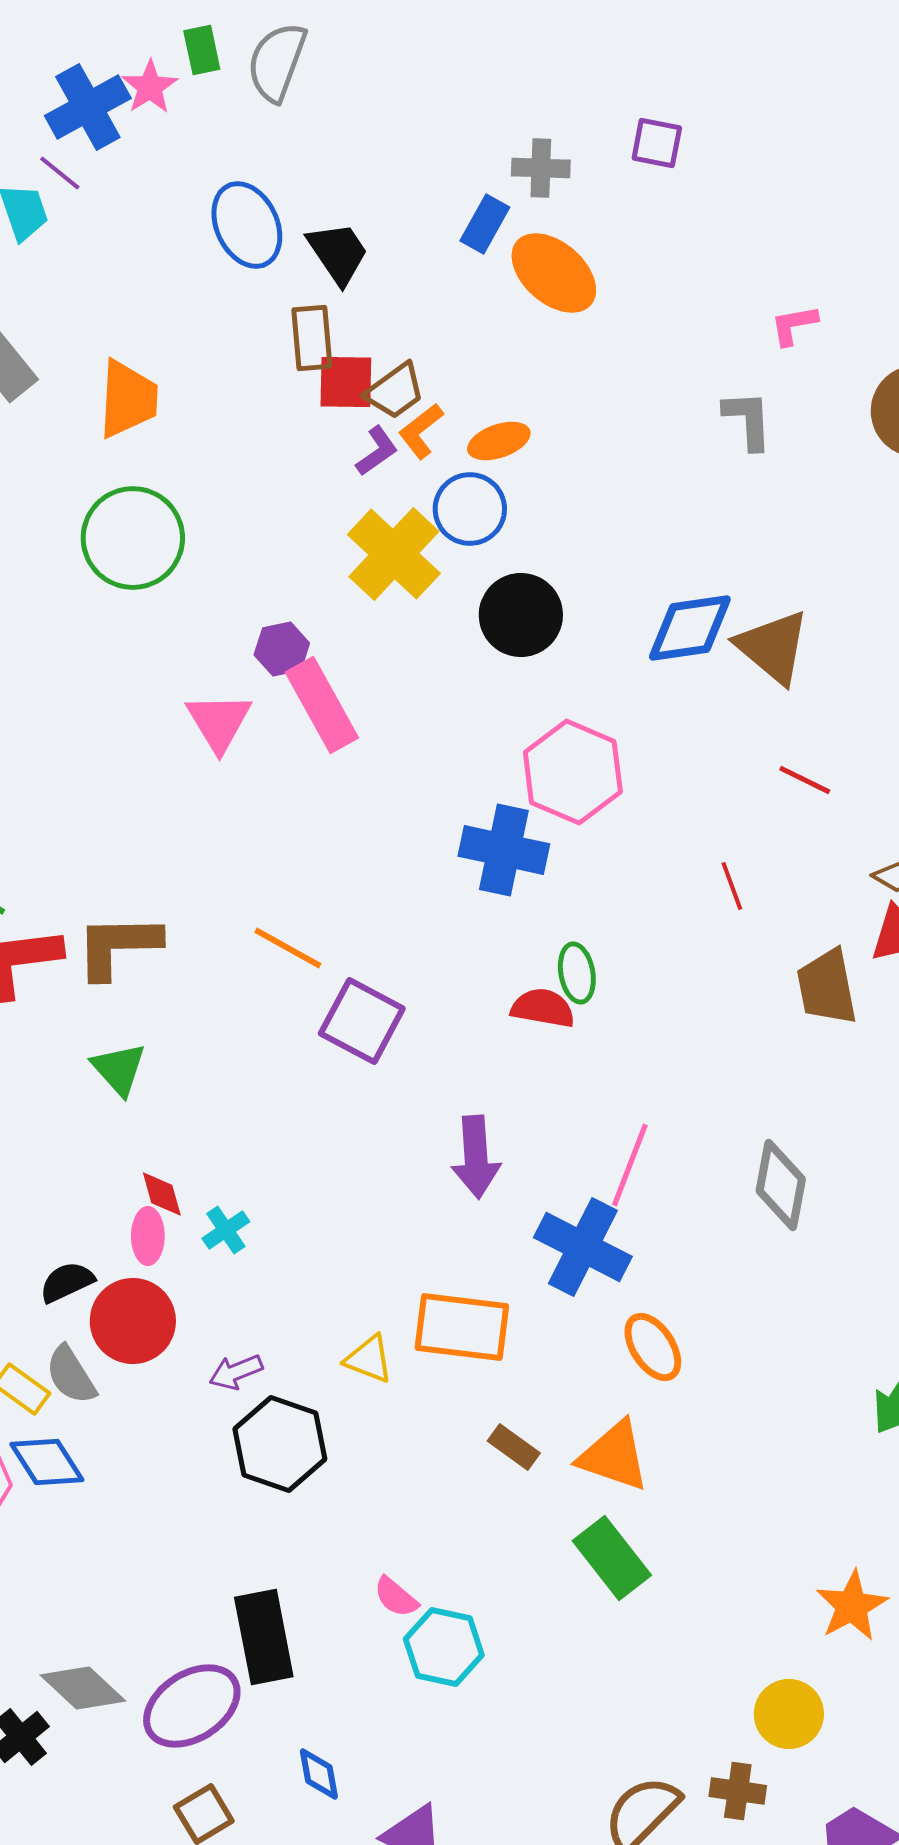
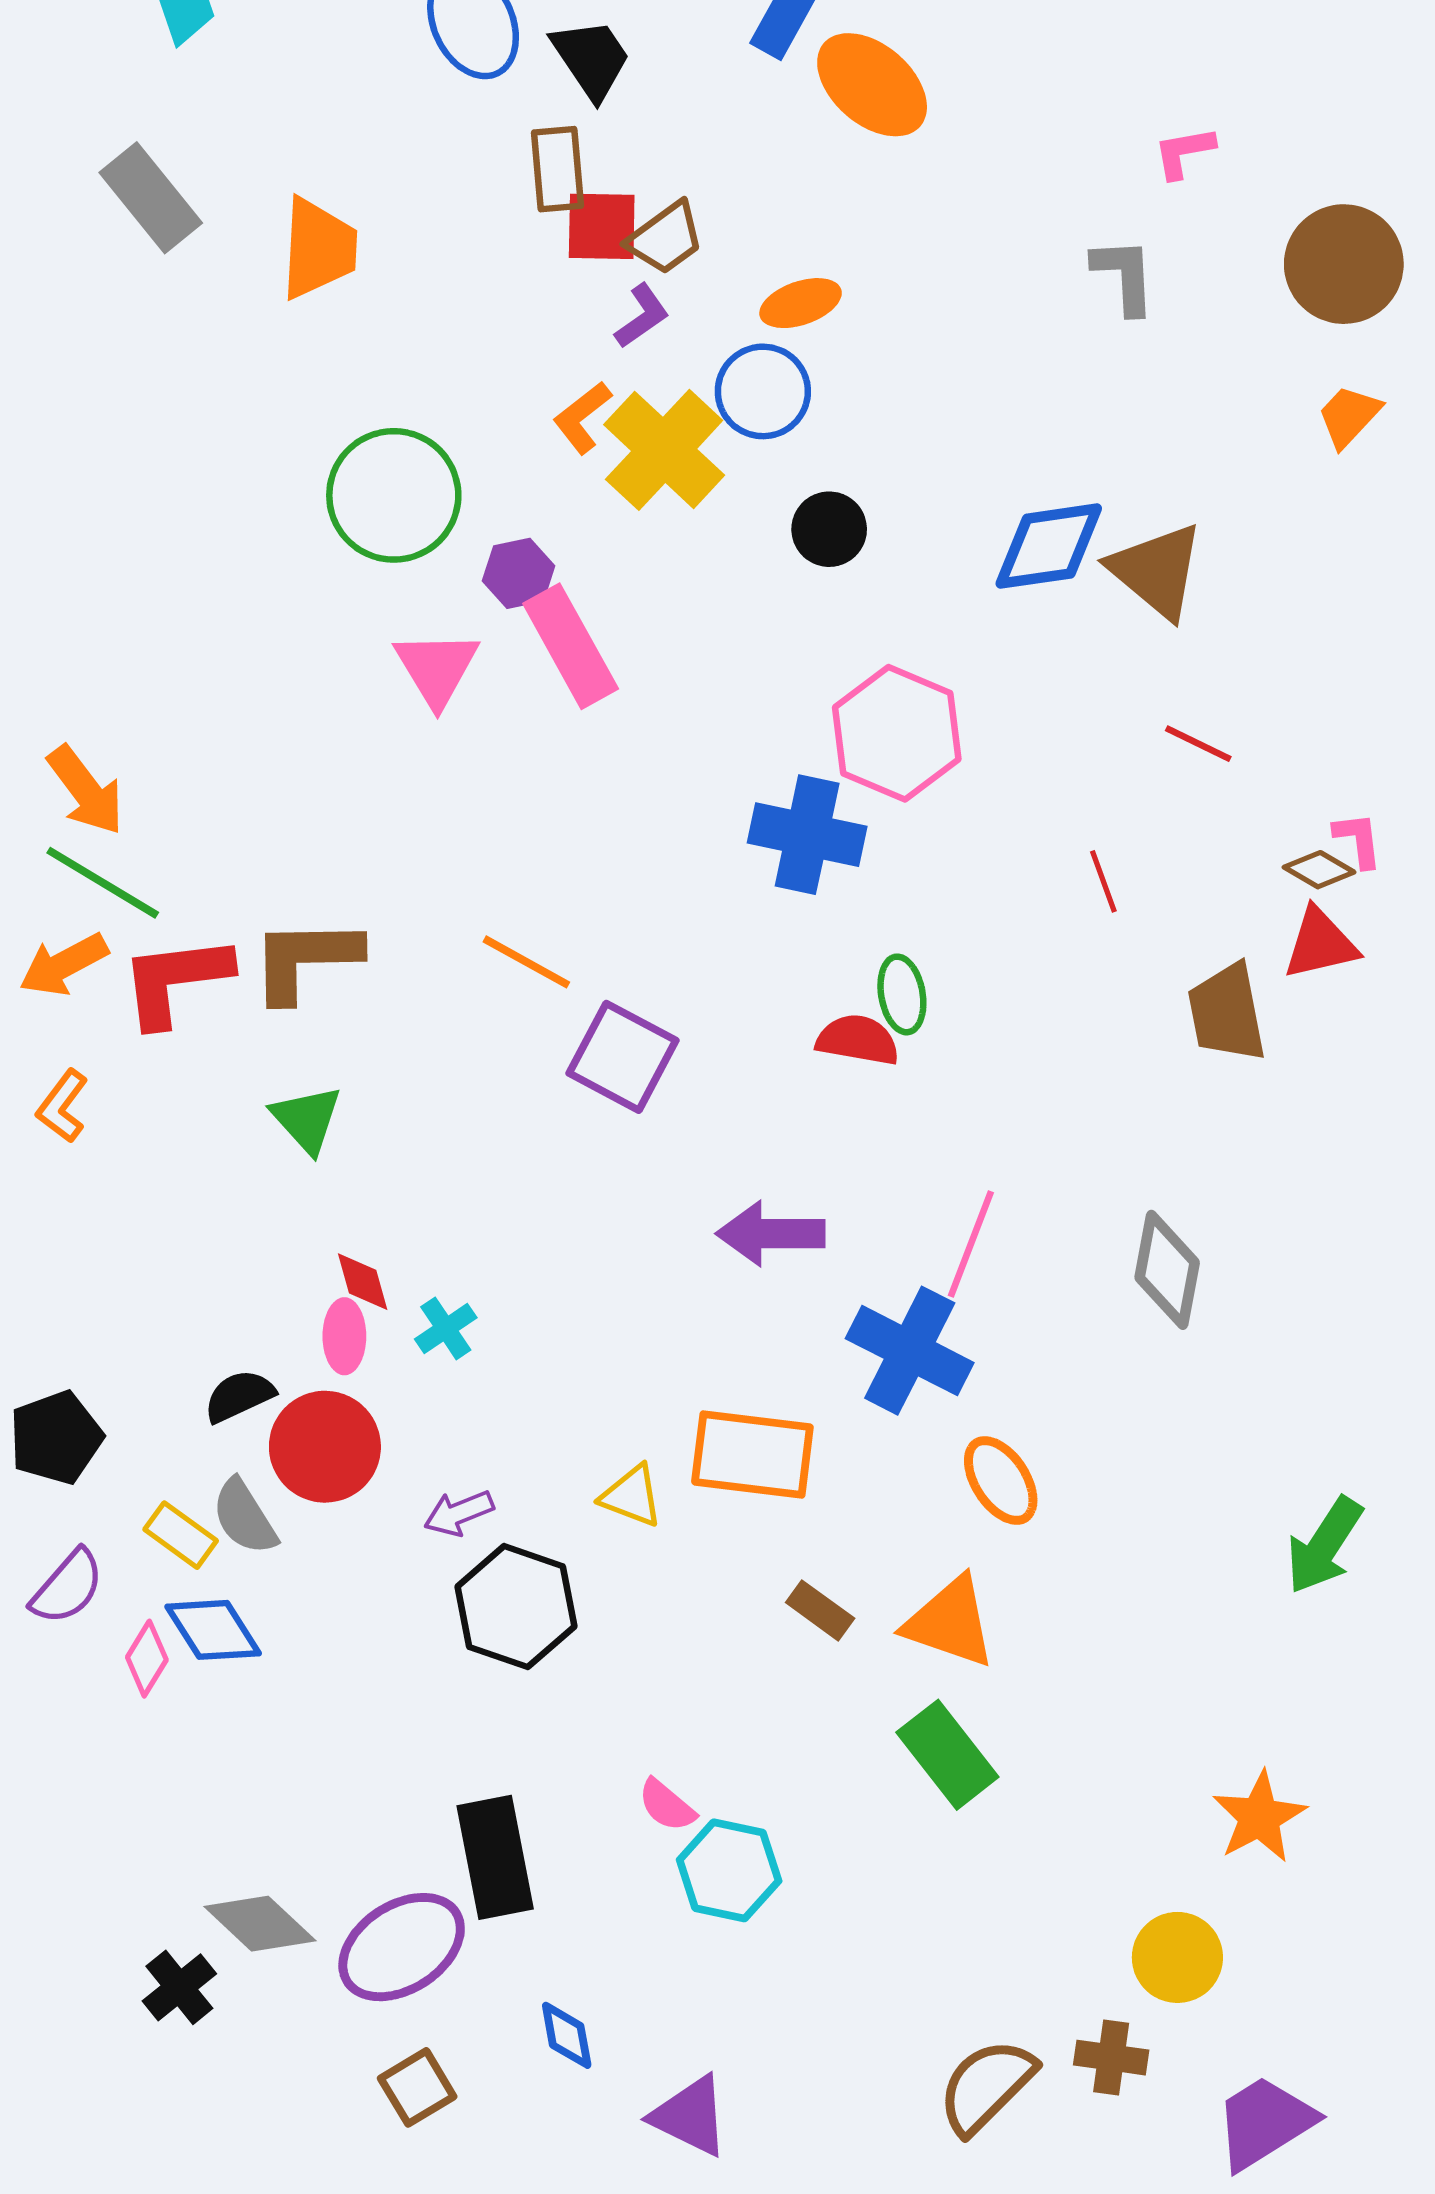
orange L-shape: (421, 431) -> (582, 417), moved
green circle: (133, 538) -> (394, 495), moved
black circle: (521, 615) -> (829, 529), size x0.7
purple arrow: (476, 1157) -> (771, 1234), turned 94

